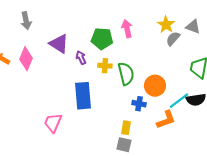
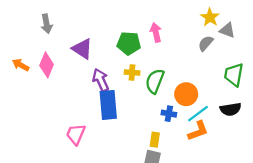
yellow star: (166, 25) -> (210, 17), moved
purple arrow: (81, 58) -> (101, 80), moved, size x1.5
green semicircle: (126, 74) -> (155, 81), turned -145
cyan line: (179, 101) -> (198, 114), moved

